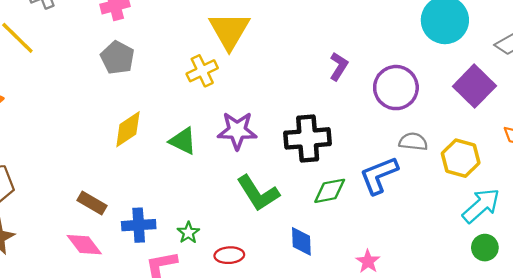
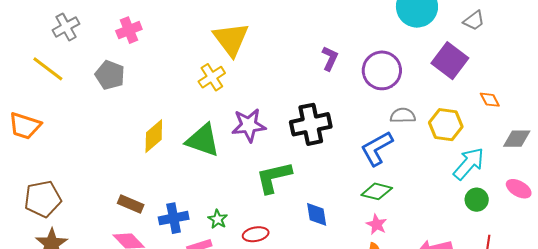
gray pentagon: (117, 58) -> (110, 75), moved
green triangle: (183, 141) -> (203, 140), size x1.4
green diamond: (330, 191) -> (377, 191), moved, turned 32
green L-shape: (258, 193) -> (274, 177), turned 117

